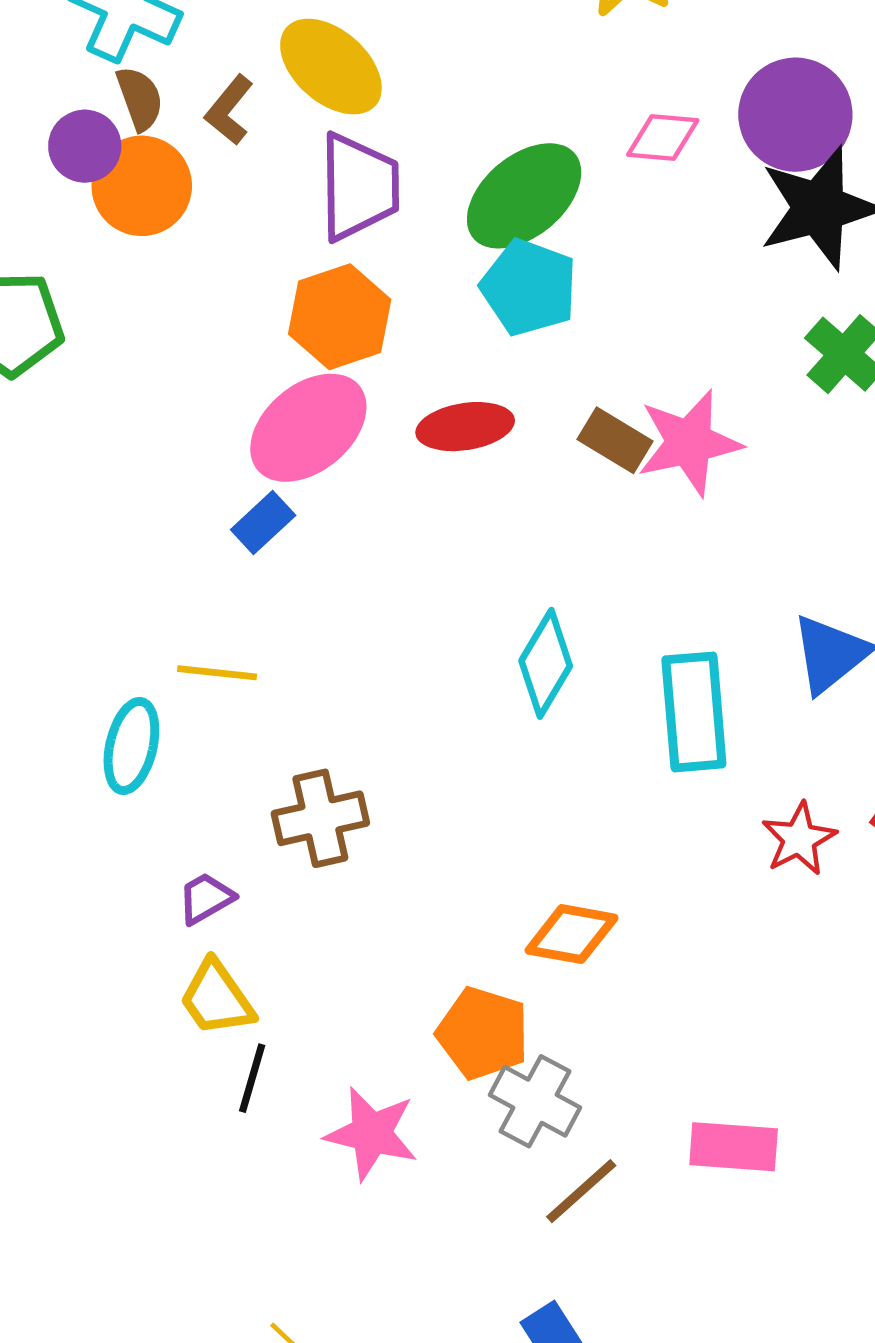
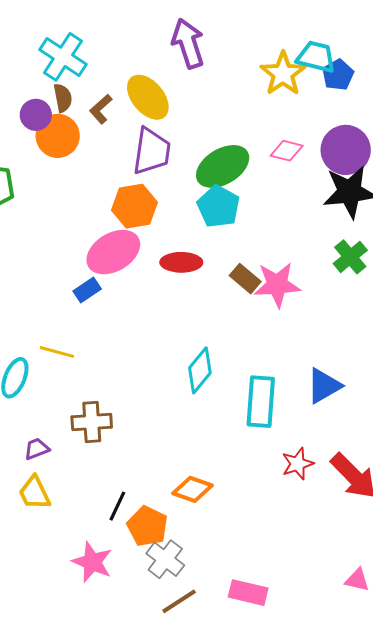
black line: (252, 1078) -> (117, 506), moved

